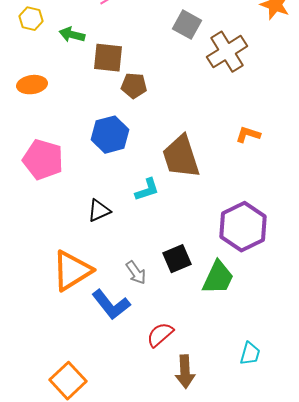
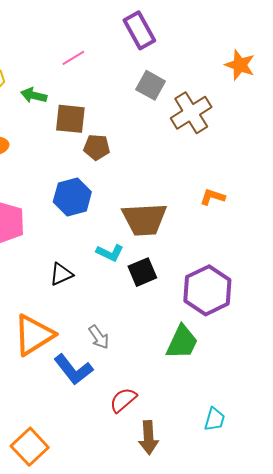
brown trapezoid: (181, 157) -> (144, 219), turned -75
cyan L-shape: (147, 190) -> (110, 253), turned 44
black square: (177, 259) -> (142, 272), moved

